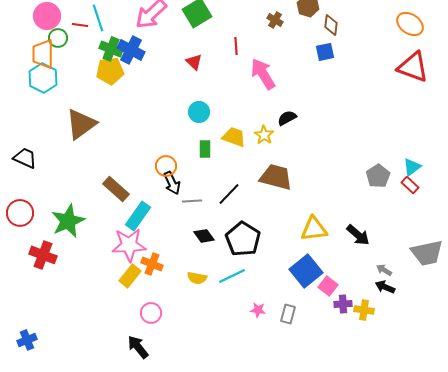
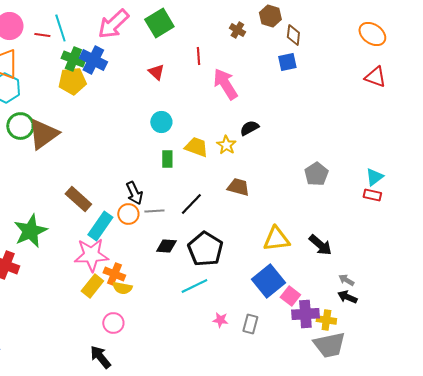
green circle: (58, 38) -> (20, 126), moved, size x1.4
red triangle: (413, 67) -> (375, 77), size x0.7
orange circle: (166, 166) -> (128, 214), moved
gray pentagon: (378, 176) -> (316, 174), moved
brown trapezoid: (276, 177) -> (238, 187), size x0.7
red rectangle: (410, 185) -> (372, 195), turned -30
black diamond: (204, 236) -> (166, 246), turned -50
gray trapezoid: (427, 253) -> (329, 345), moved
yellow semicircle: (197, 278) -> (122, 288), moved
purple cross: (343, 304) -> (305, 314), size x1.5

